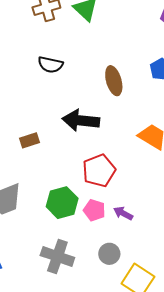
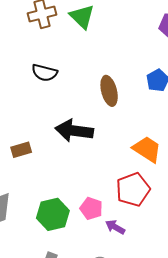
red pentagon: (99, 170) -> (133, 189), moved
pink pentagon: (94, 210) -> (91, 208), moved

